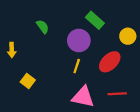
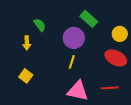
yellow arrow: (12, 50) -> (27, 43), moved
red ellipse: (110, 62) -> (116, 58), moved, turned 70

